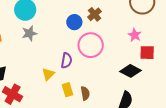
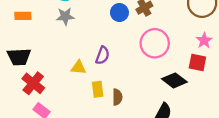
pink star: (135, 35) -> (204, 40), moved
pink circle: (91, 45) -> (155, 43), moved
yellow triangle: (48, 74) -> (79, 67), turned 40

